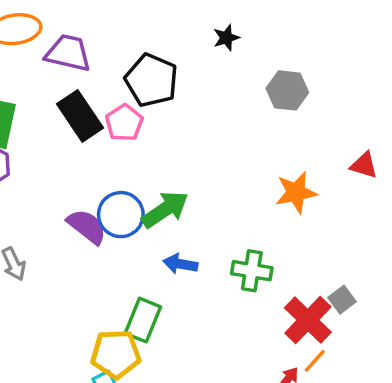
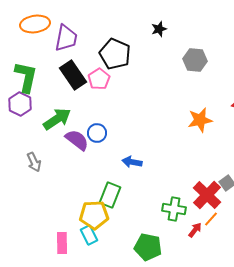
purple trapezoid: (68, 53) -> (66, 38), turned 88
green arrow: (165, 209) -> (57, 119), moved
blue circle: (121, 215) -> (97, 133), size x0.7
green cross: (252, 271) -> (174, 209), moved

